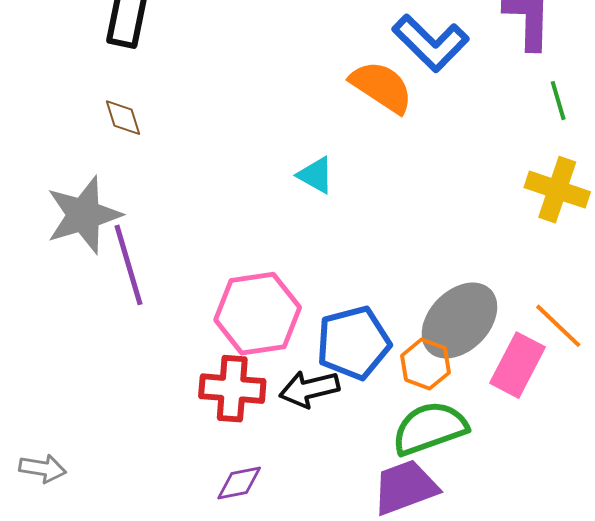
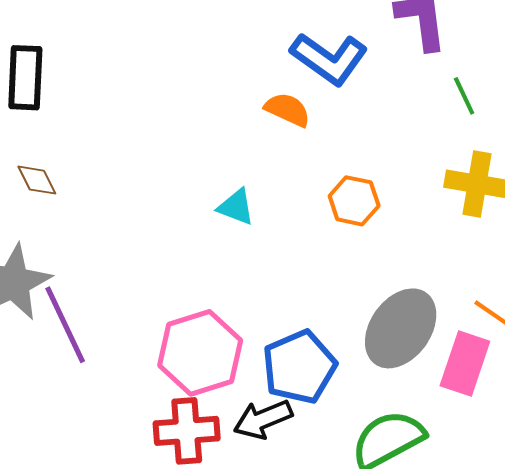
orange semicircle: (382, 87) -> (288, 110), size x0.7
orange hexagon: (426, 364) -> (354, 201), moved

